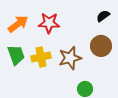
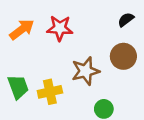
green trapezoid: (16, 55) -> (18, 87), moved
yellow cross: (41, 57) -> (50, 92), moved

